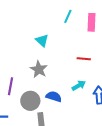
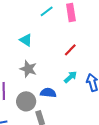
cyan line: (68, 16) -> (47, 11), turned 40
red line: (84, 59) -> (70, 50), turned -40

